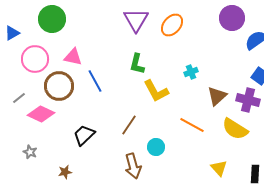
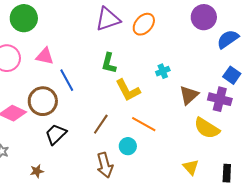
purple triangle: (136, 20) -> (108, 19), turned 40
brown circle: (59, 86) -> (43, 101), moved
orange line: (192, 125) -> (144, 124), moved

